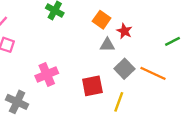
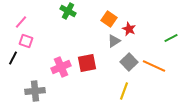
gray triangle: (107, 45) -> (114, 41), turned -32
red square: (92, 86) -> (87, 63), moved
gray cross: (17, 102) -> (35, 91), turned -30

